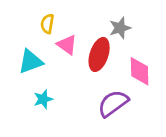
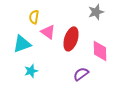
gray star: (120, 28) -> (96, 12), moved
purple semicircle: (113, 103) -> (81, 74), size x0.7

